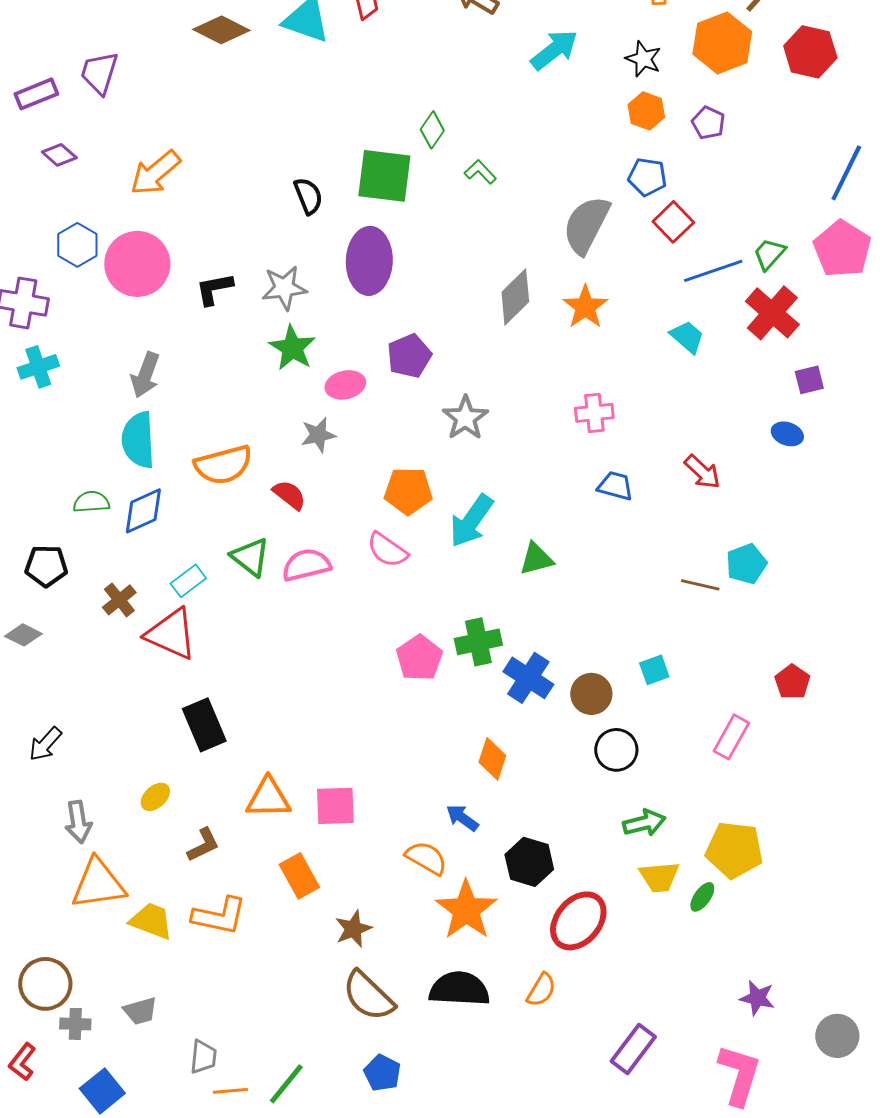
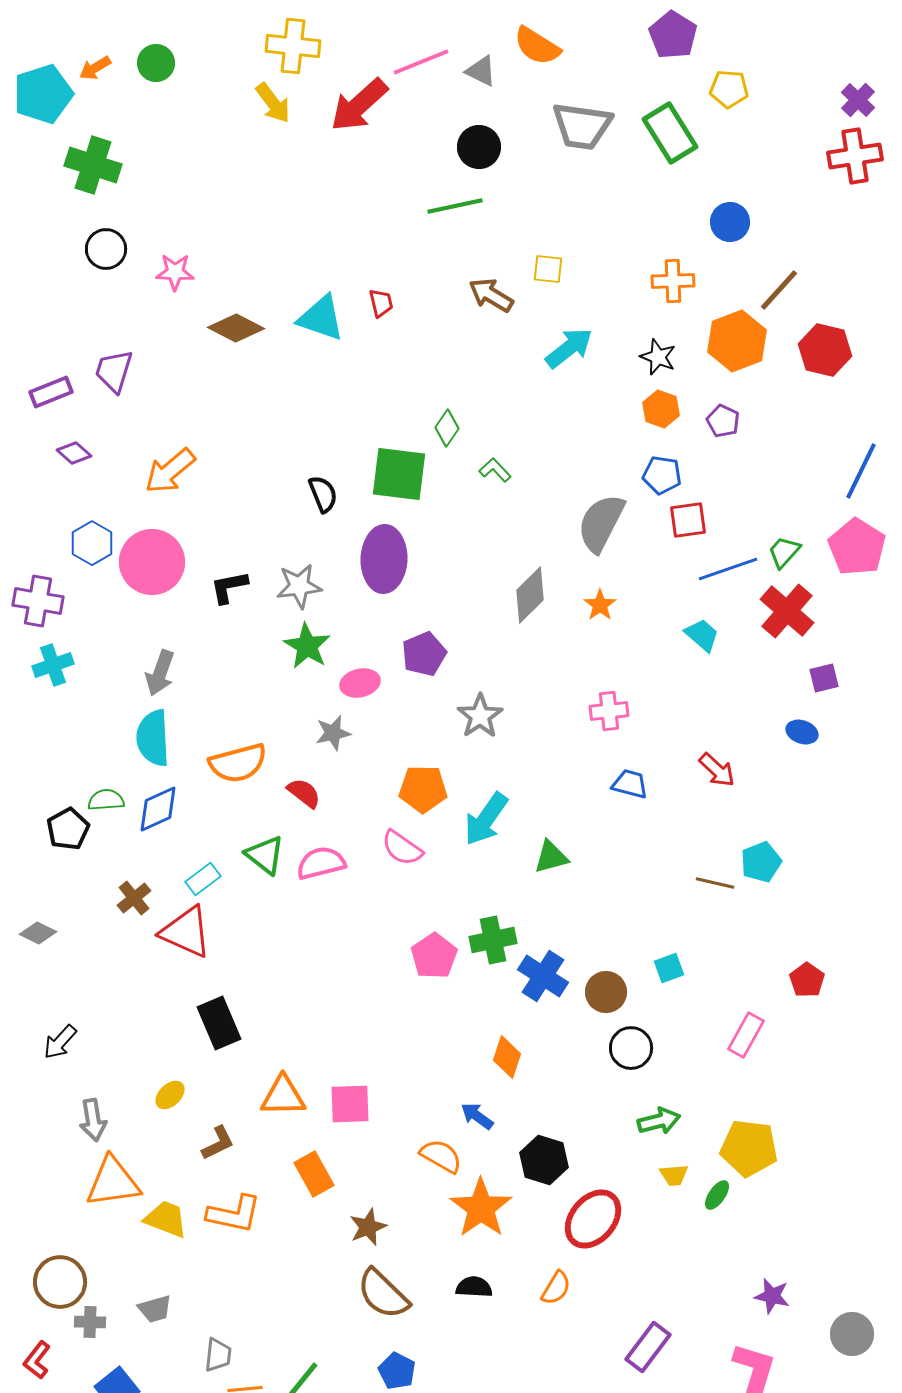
red square: (673, 222) -> (688, 520), turned 36
orange star: (585, 307) -> (600, 605), size x0.7
black pentagon: (46, 566) -> (68, 829), moved, turned -30
yellow trapezoid: (659, 877) -> (674, 1175), size x0.7
black semicircle: (459, 989) -> (474, 1287), size x0.6

